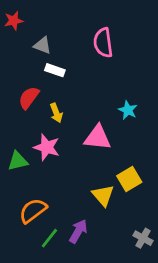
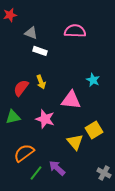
pink semicircle: (103, 43) -> (75, 31), turned 100
red semicircle: (29, 98) -> (21, 88), moved
pink star: (47, 147) -> (45, 119), moved
purple arrow: (78, 231) -> (57, 168), turned -78

